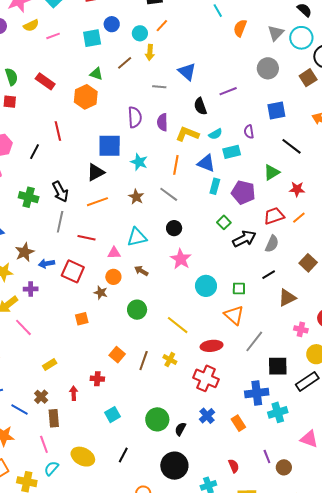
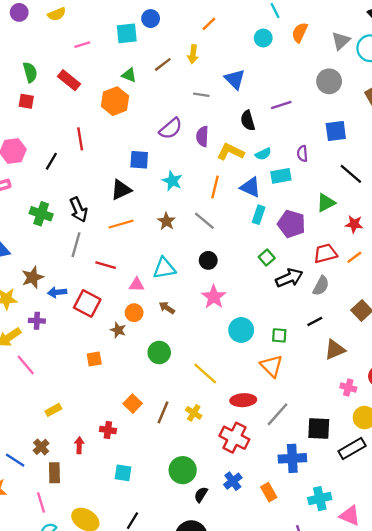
cyan circle: (140, 33) -> (263, 38), moved
pink line: (53, 36) -> (82, 45), moved
purple semicircle: (135, 117) -> (171, 129), turned 50
blue square: (110, 146) -> (139, 160), size x0.7
gray line: (254, 341) -> (277, 414), moved
cyan cross: (278, 412) -> (320, 499), moved
cyan square: (113, 415) -> (123, 473), turned 35
green circle: (157, 419) -> (183, 470), moved

